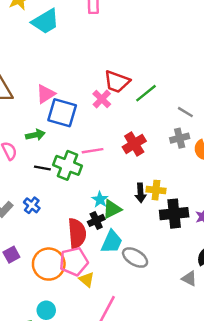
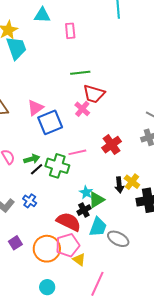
cyan trapezoid: (45, 21) -> (16, 48), moved, turned -75
green line: (146, 93) -> (80, 73), moved, turned 36
blue square: (62, 113) -> (50, 122), turned -35
green arrow: (35, 135) -> (32, 159), moved
black line: (42, 168) -> (37, 169), turned -48
yellow cross: (156, 190) -> (132, 182), turned 35
red semicircle: (77, 233) -> (69, 222), turned -55

